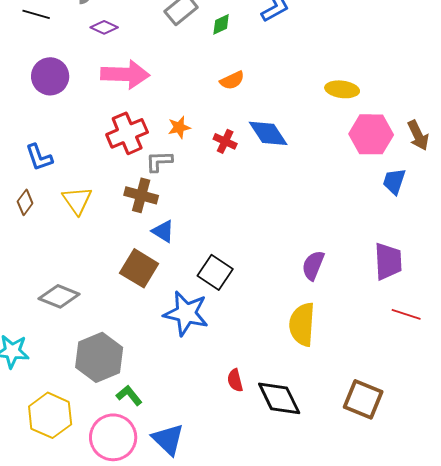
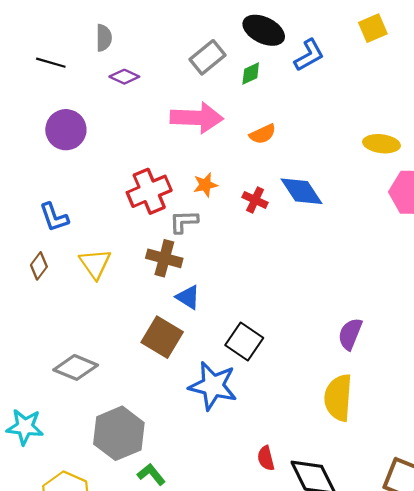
pink arrow: (125, 74) -> (197, 118), moved

